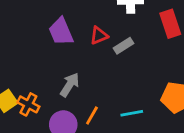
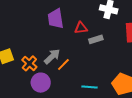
orange cross: (28, 104) -> (29, 63), moved
orange line: (92, 116) -> (63, 65), moved

